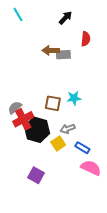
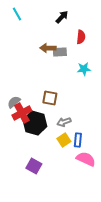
cyan star: (74, 98) -> (84, 69), moved
yellow square: (58, 143) -> (64, 140), moved
blue rectangle: (82, 148) -> (78, 140), turned 64

